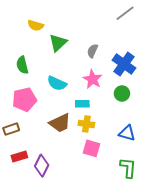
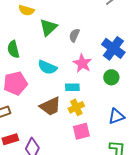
gray semicircle: (92, 51) -> (74, 35), moved
yellow cross: (86, 124) -> (76, 107), turned -35
blue triangle: (127, 133) -> (116, 116), turned -36
pink square: (91, 148) -> (81, 131), turned -30

